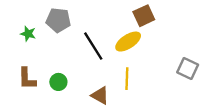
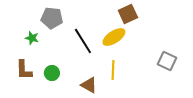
green star: (28, 34) -> (32, 38), moved

